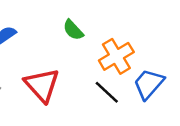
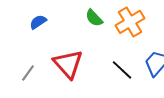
orange cross: (116, 56) -> (130, 22), moved

